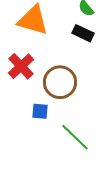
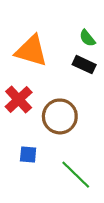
blue square: (40, 111) -> (28, 155), moved

